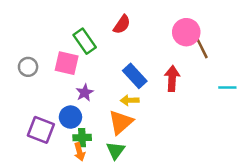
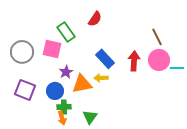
pink circle: (186, 32) -> (159, 60), moved
gray circle: (28, 67) -> (22, 52), size x1.5
orange triangle: (121, 122) -> (82, 84), moved, turned 30
purple square: (41, 130) -> (25, 90), moved

